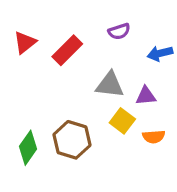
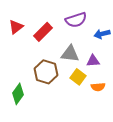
purple semicircle: (119, 31) -> (76, 20), size x1.5
brown hexagon: (72, 140) -> (46, 72), moved

